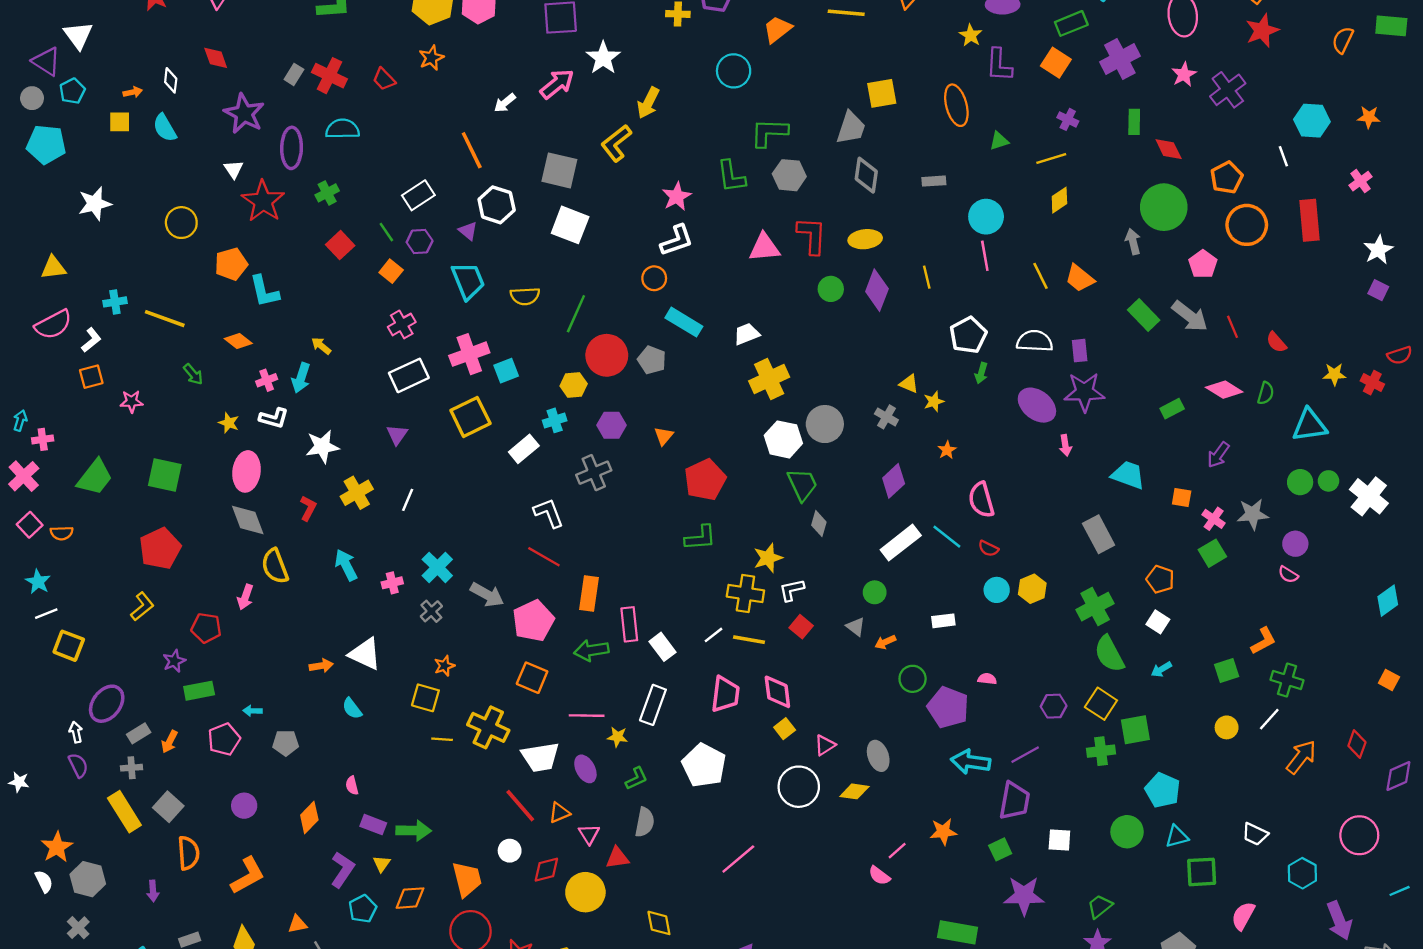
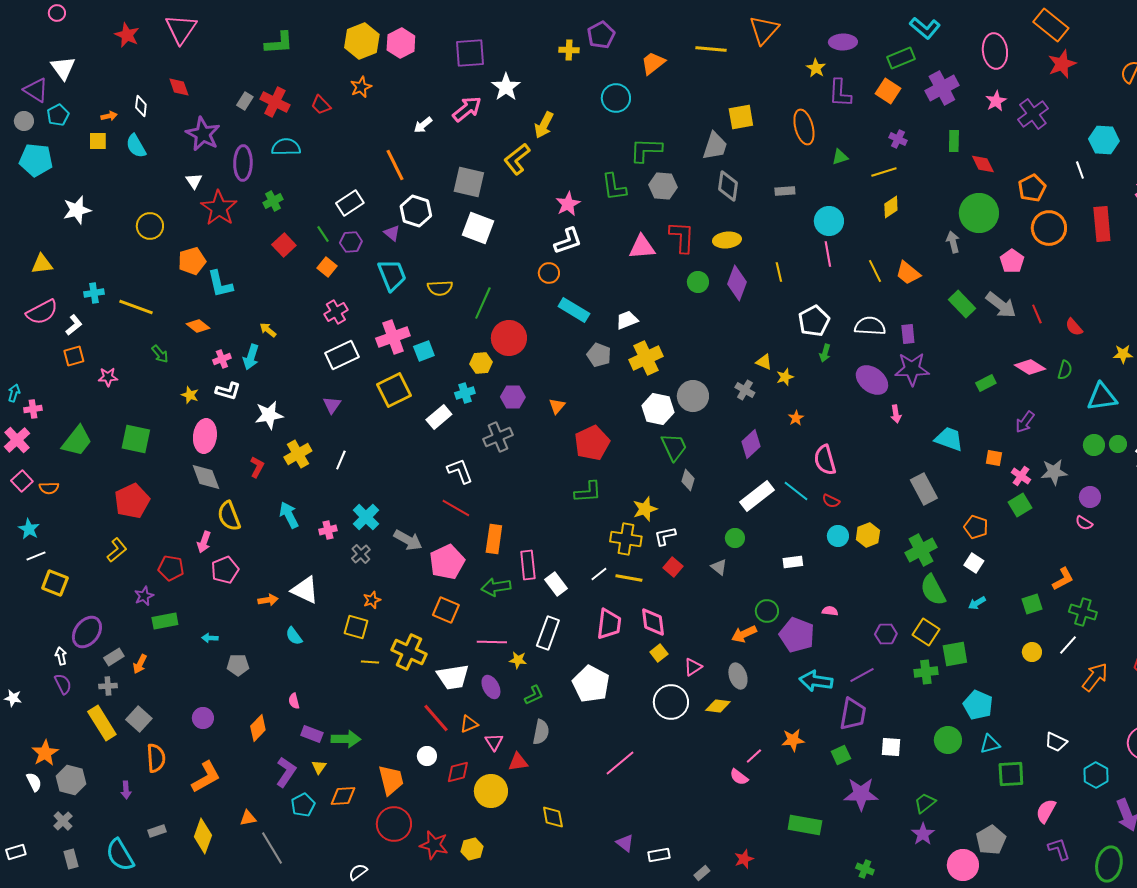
gray pentagon: (652, 360) -> (599, 355), moved
orange arrow: (885, 642) -> (744, 634), moved, size x1.4
pink pentagon: (224, 739) -> (225, 570), moved

